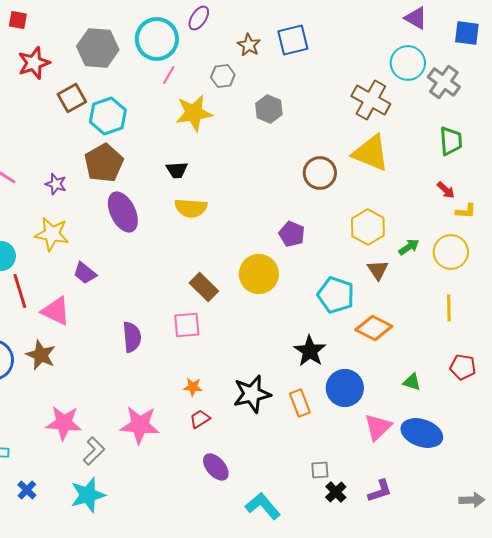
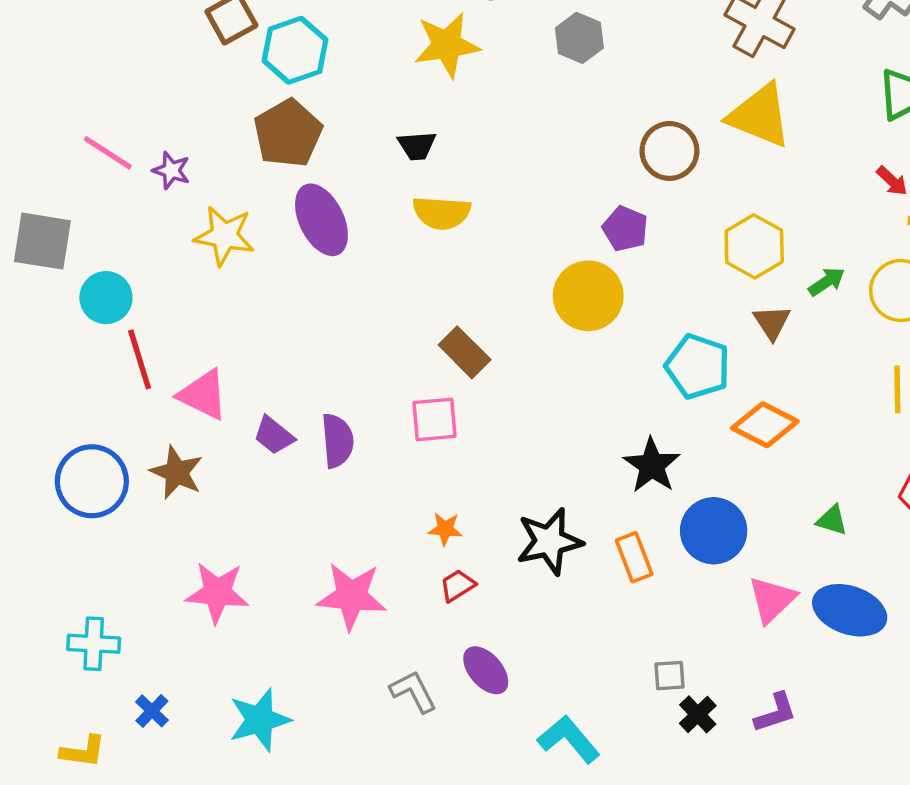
purple star: (56, 184) -> (171, 170), moved
yellow star: (52, 234) -> (224, 236), moved
purple pentagon: (292, 234) -> (625, 229), moved
purple trapezoid: (85, 273) -> (274, 435), moved
yellow circle: (259, 274) -> (588, 296), moved
gray L-shape: (94, 451) -> (413, 691), moved, turned -72

